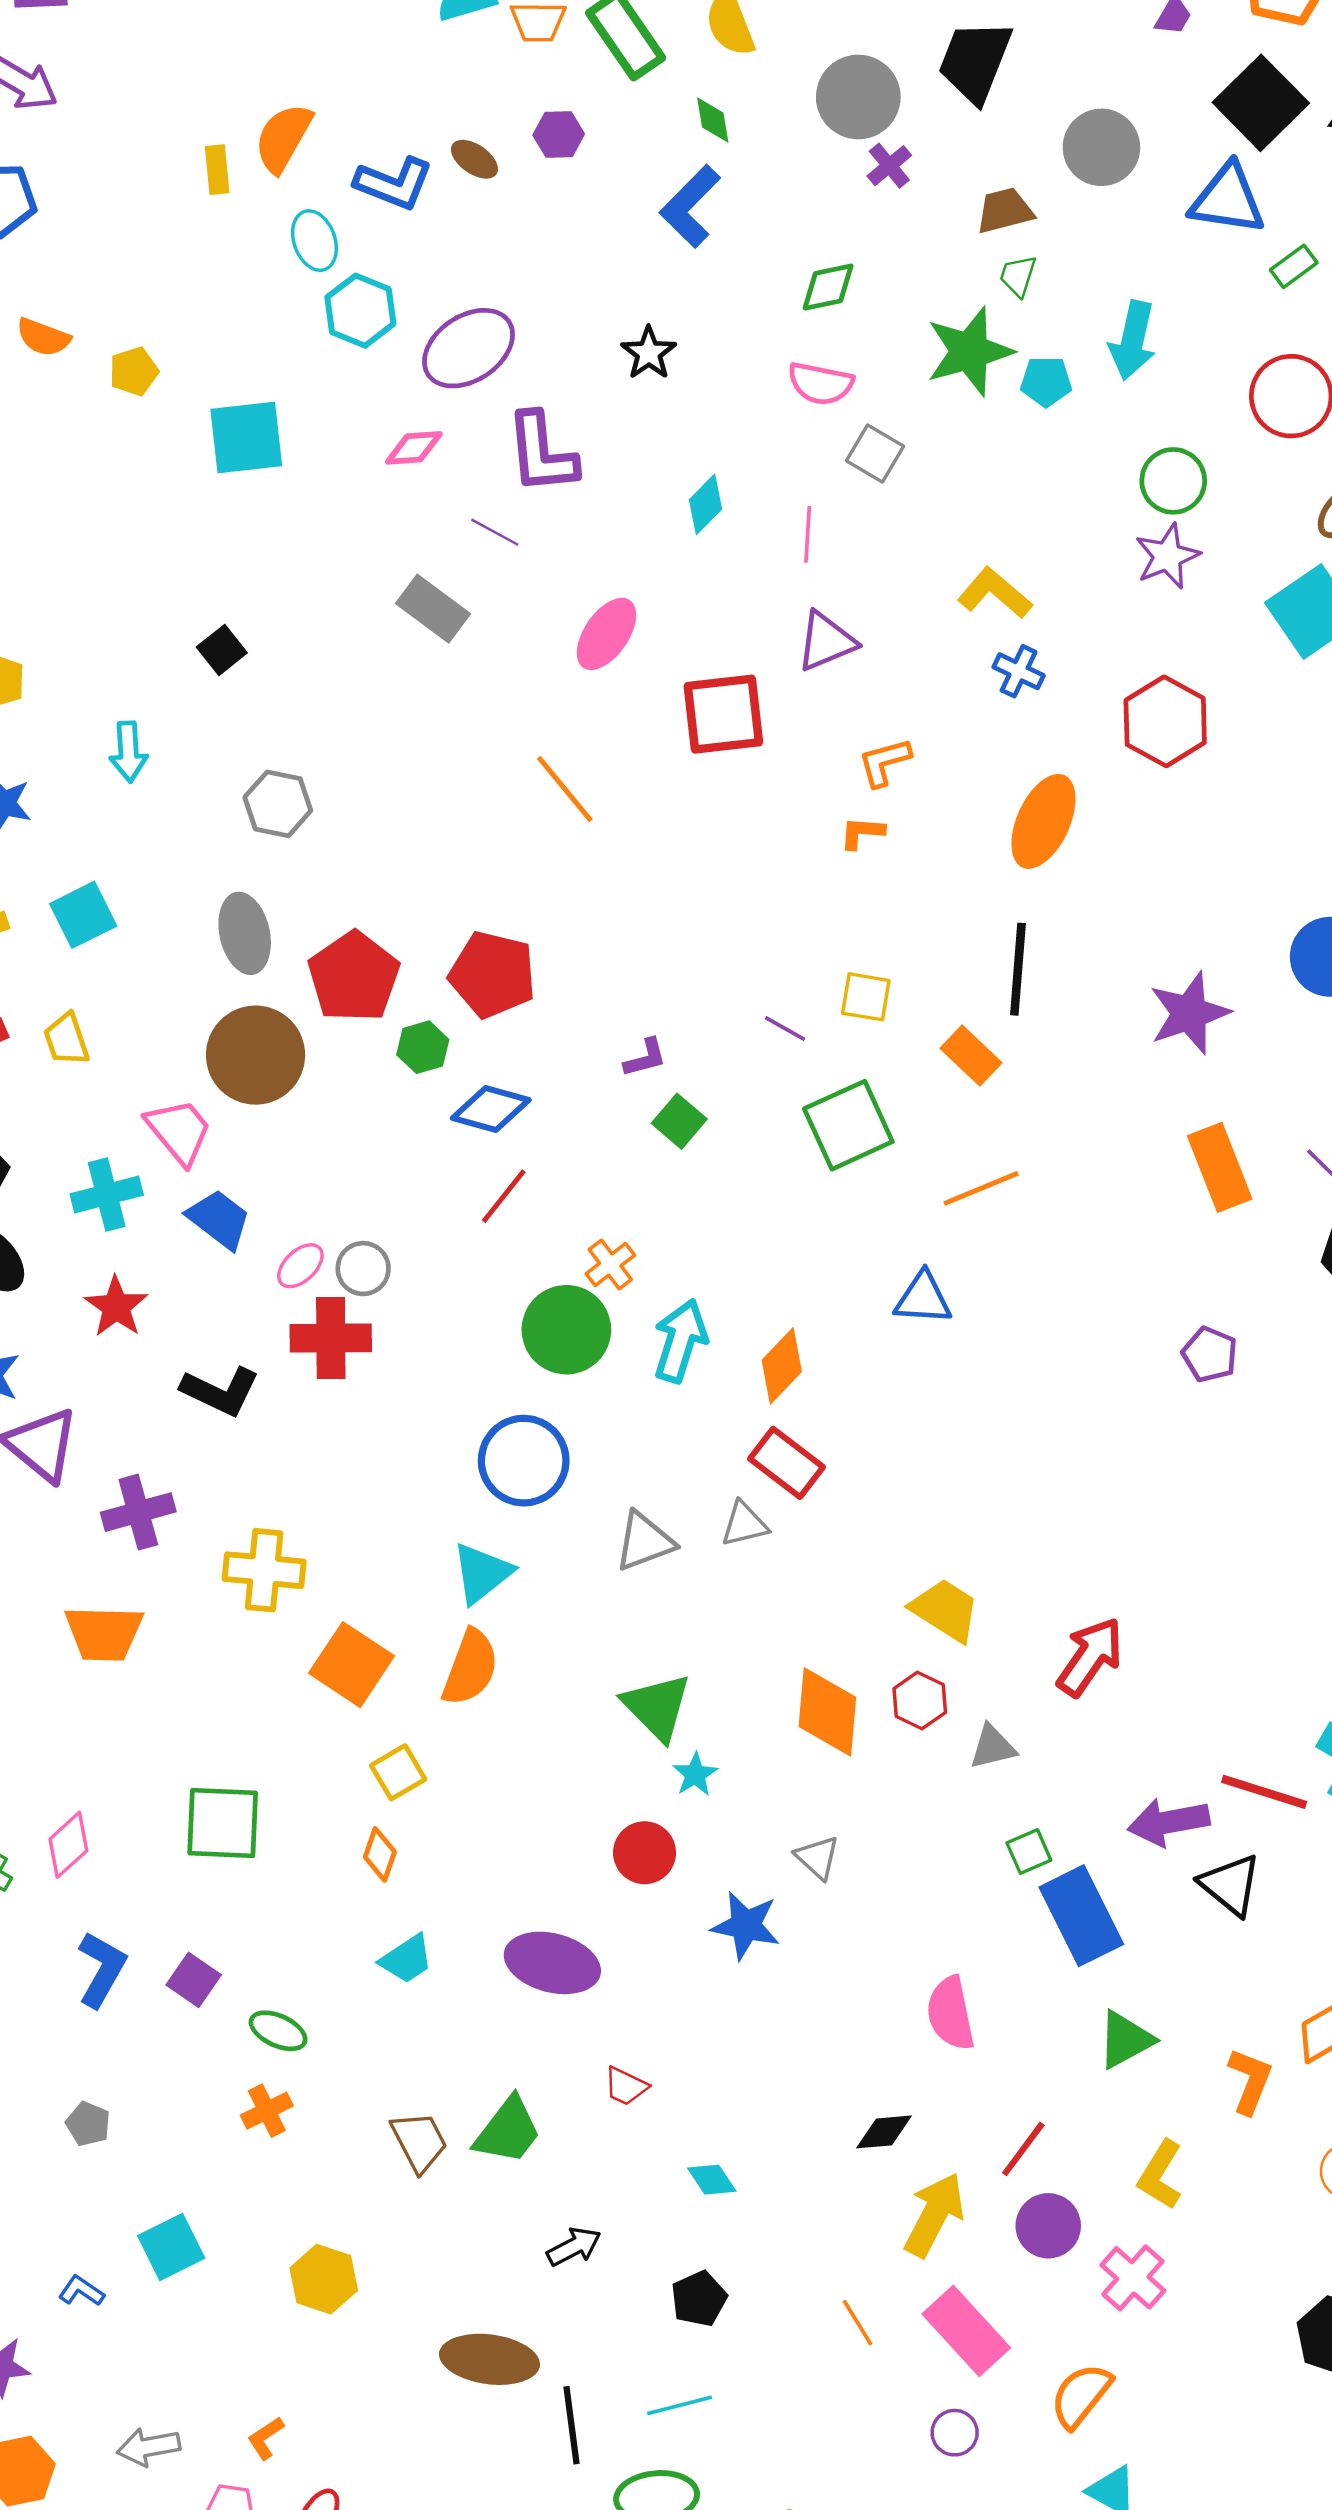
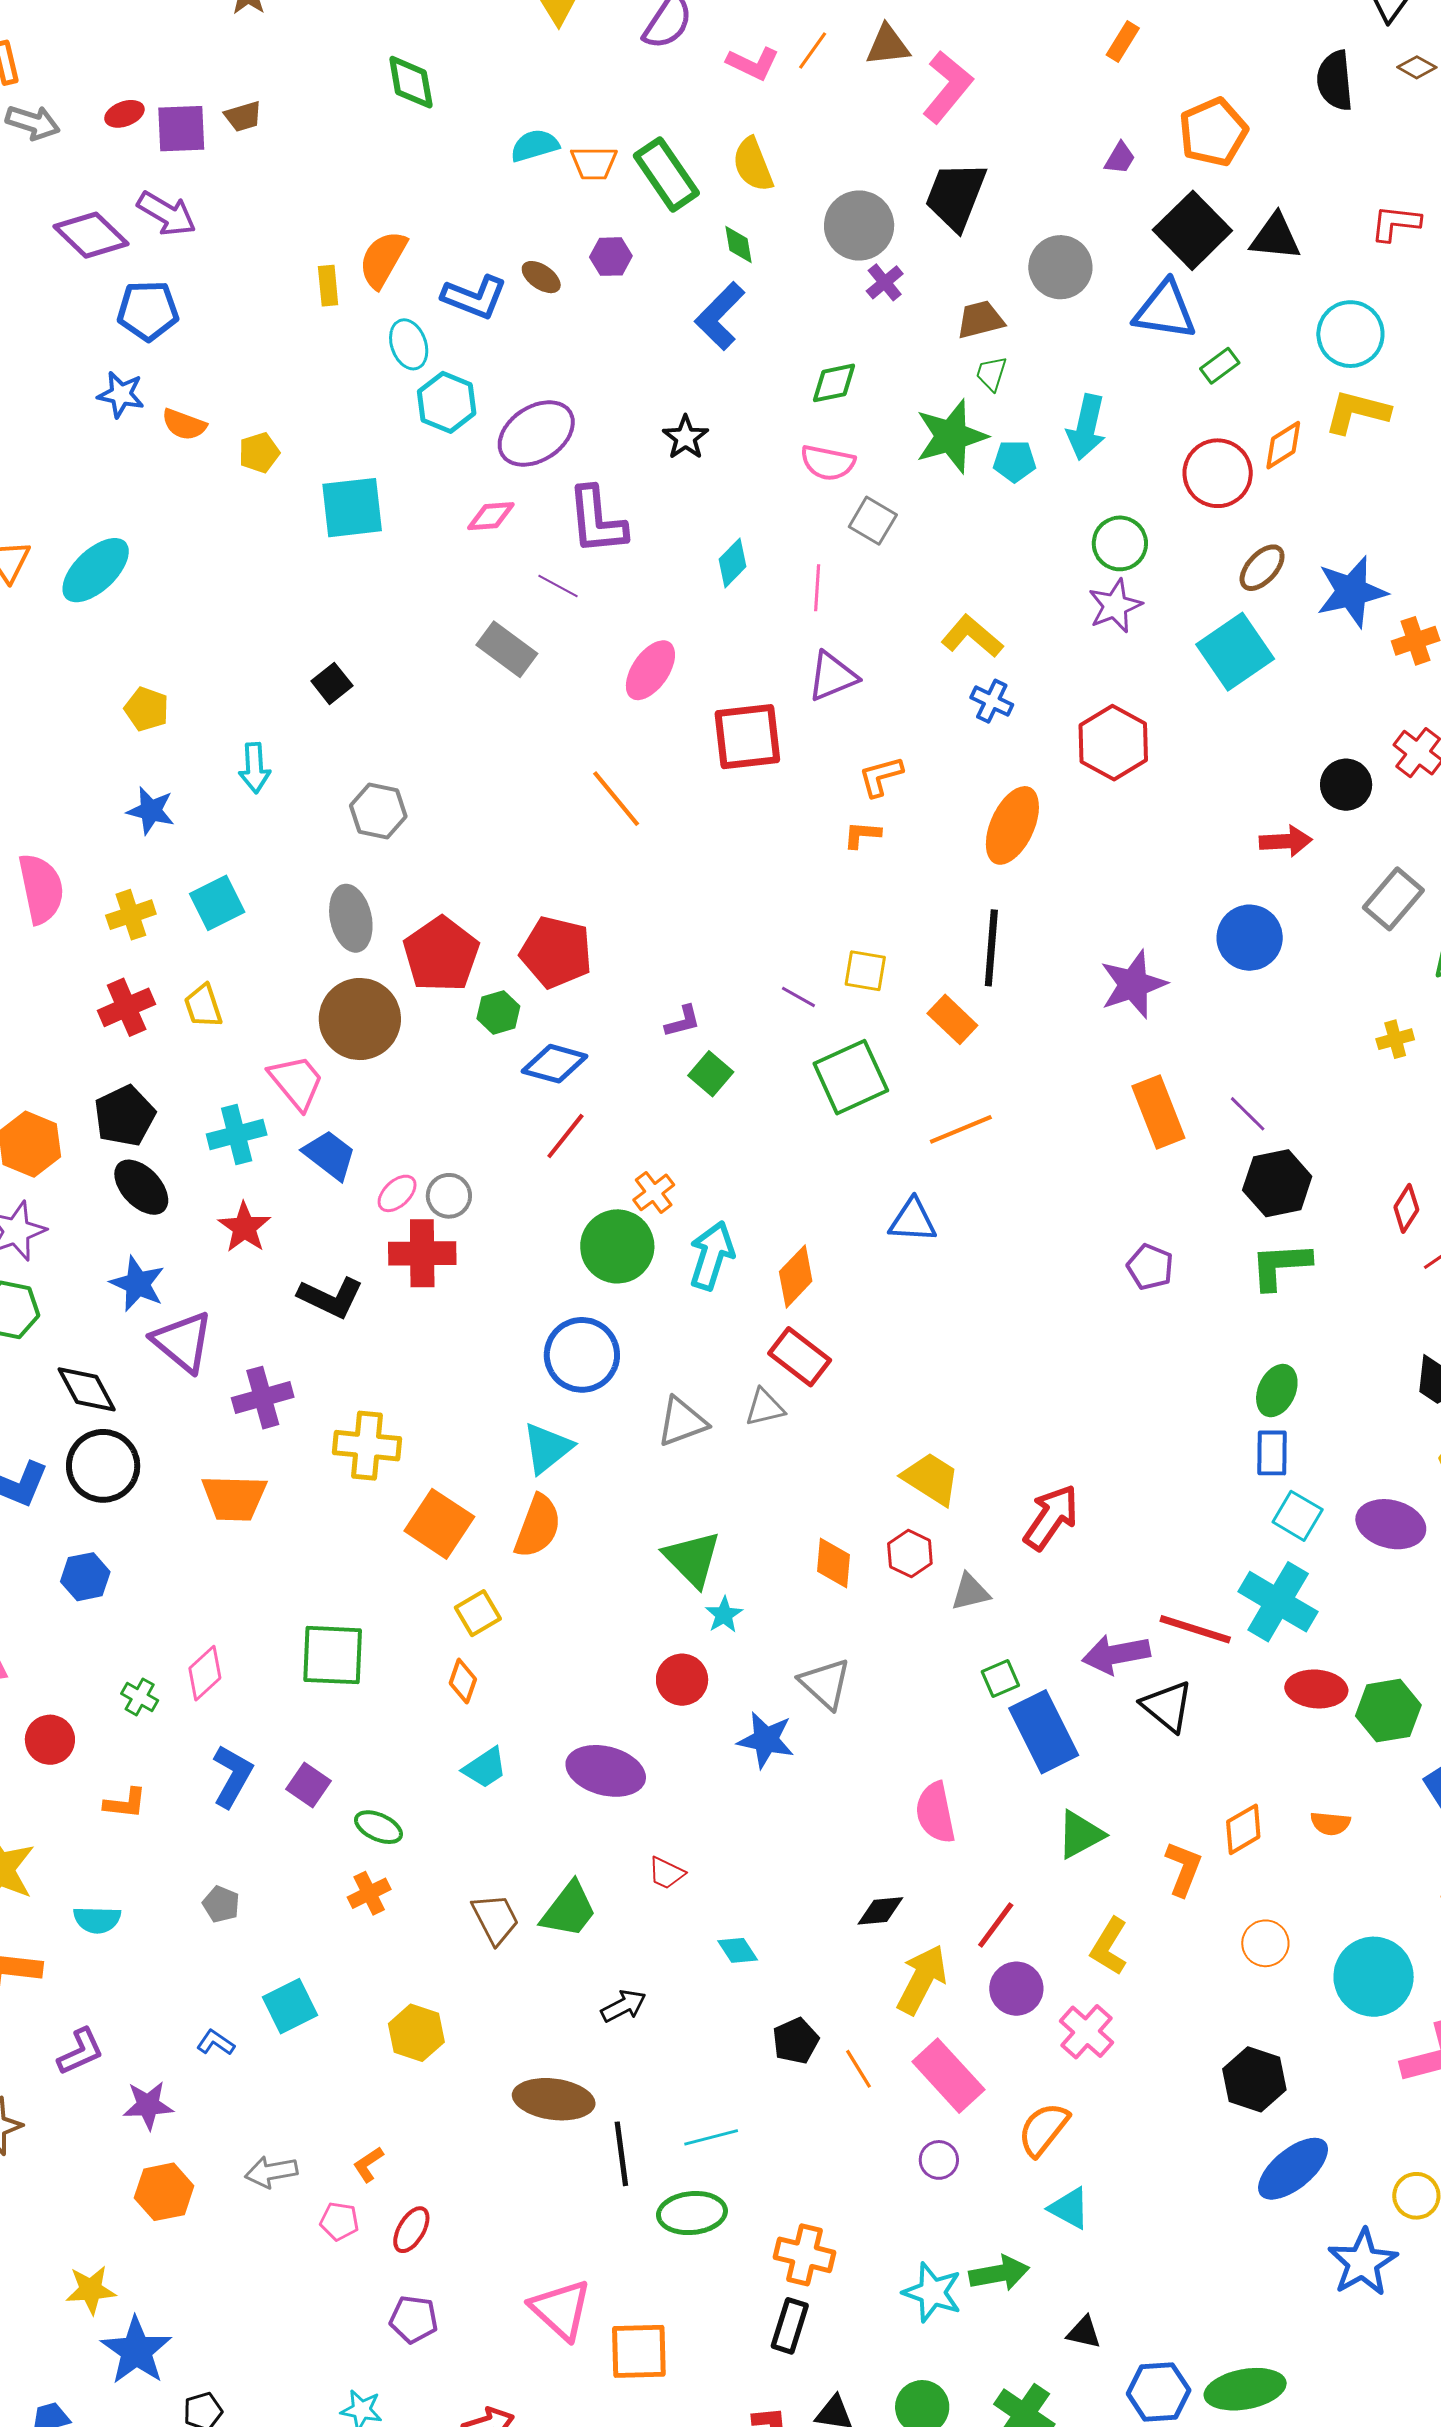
orange diamond: (827, 1712) -> (833, 1563), size x0.7
gray triangle: (817, 1857) -> (825, 1684), size x1.4
black pentagon: (699, 2299) -> (796, 2041), moved

